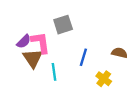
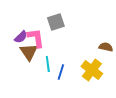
blue line: (83, 57) -> (61, 72), moved
yellow cross: (104, 79) -> (92, 70), size x1.5

